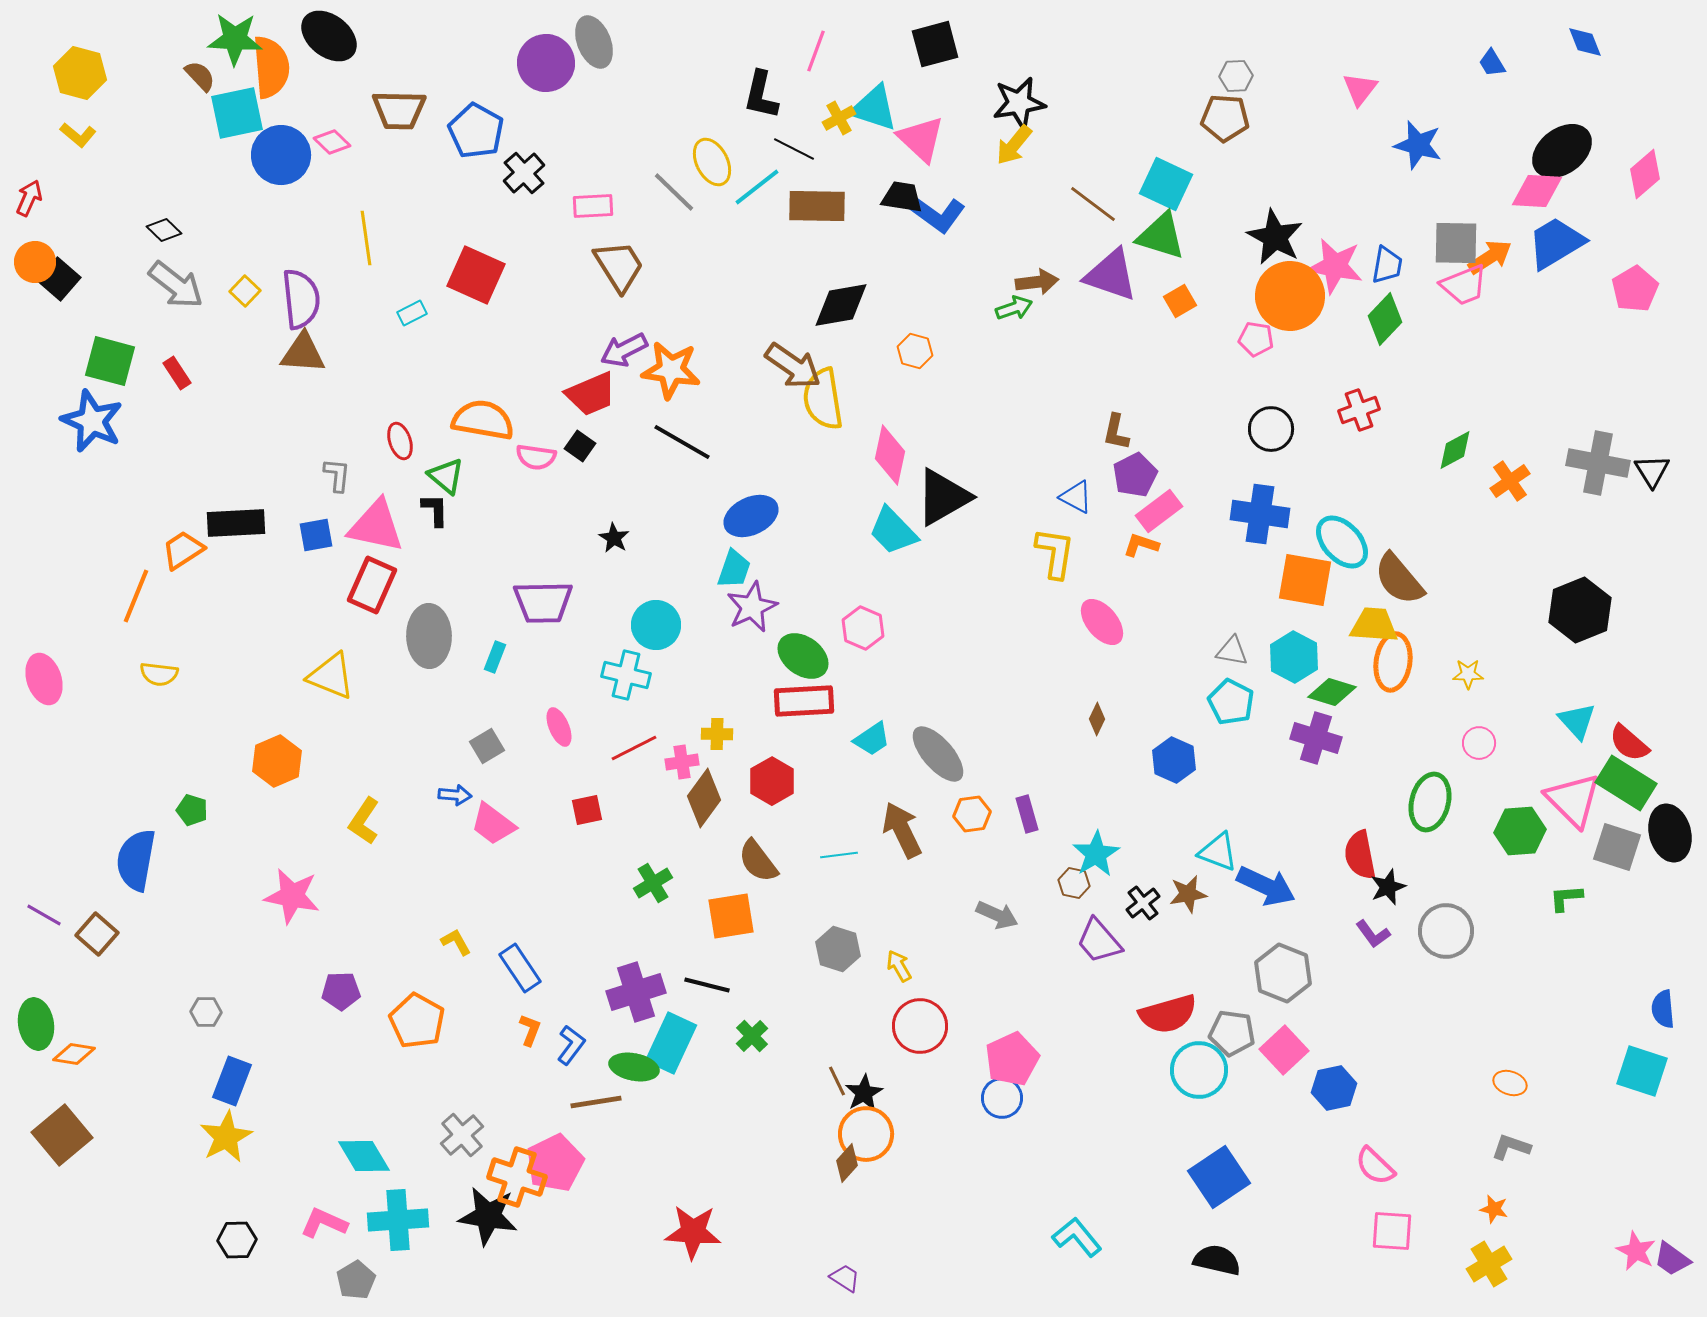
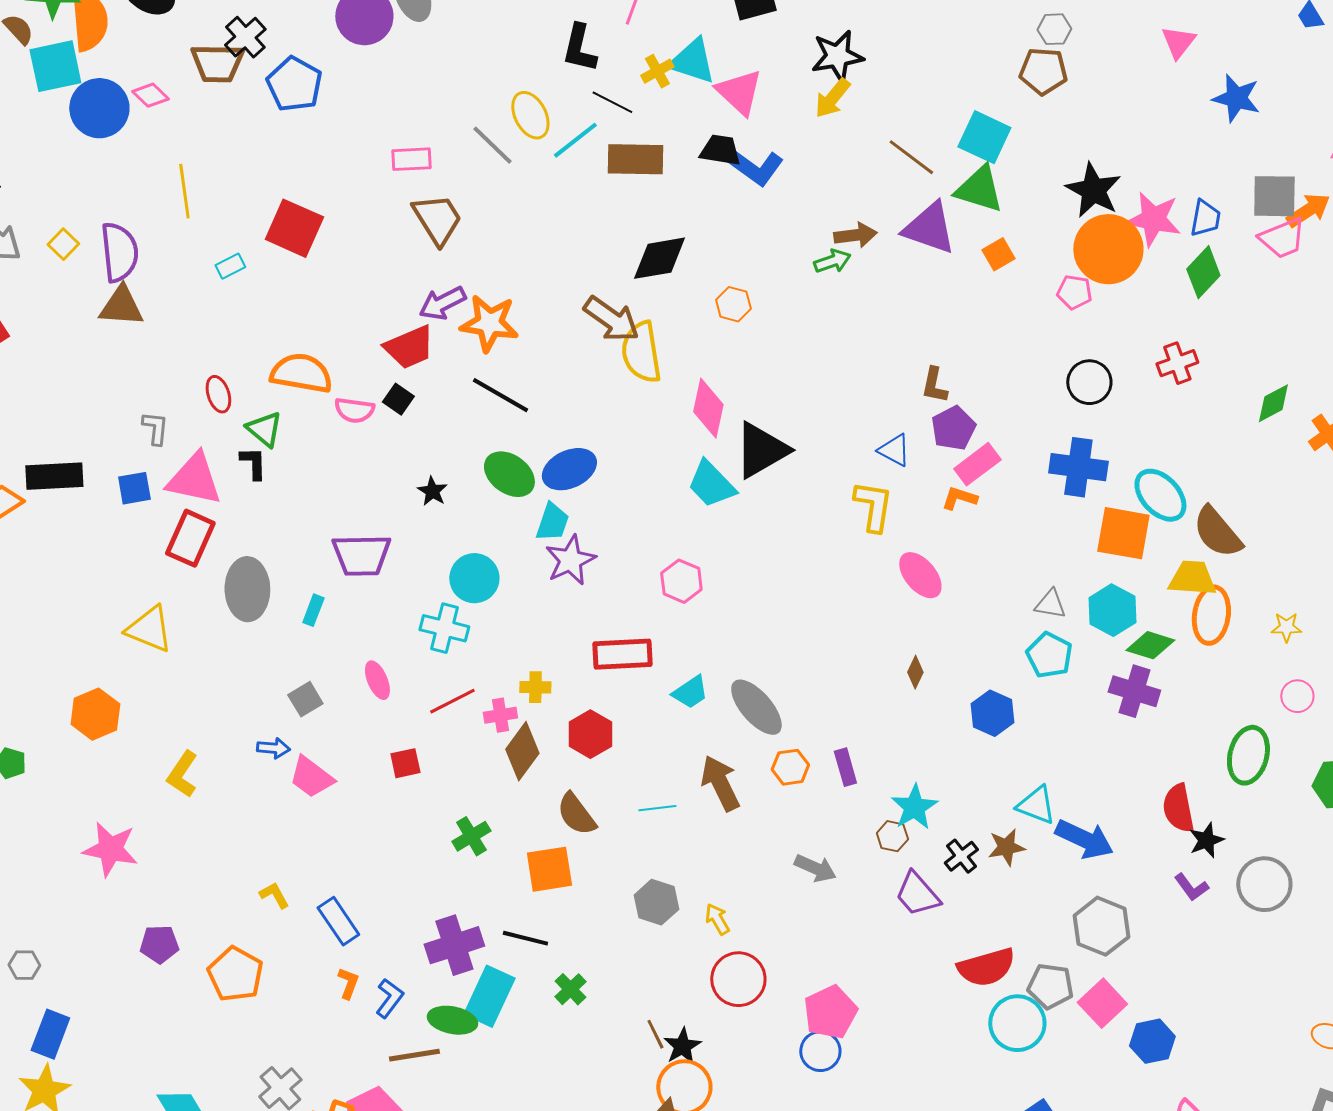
black cross: (524, 173) -> (245, 37), moved
green ellipse: (803, 656) -> (509, 474), moved

